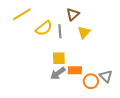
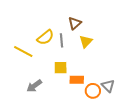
yellow line: (22, 14) -> (23, 51), moved, turned 60
gray arrow: (58, 73) -> (34, 86), moved

